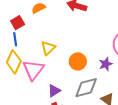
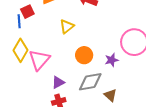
blue line: (15, 39) -> (19, 21), moved
yellow triangle: (48, 48) -> (67, 26), moved

